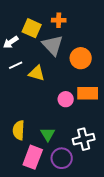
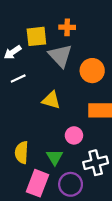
yellow square: (32, 28) -> (36, 36), turned -30
yellow triangle: (37, 73) -> (51, 100), moved
pink circle: (66, 99) -> (74, 135), moved

